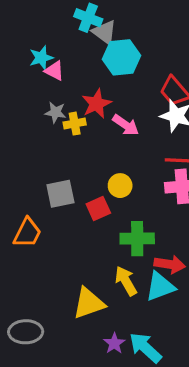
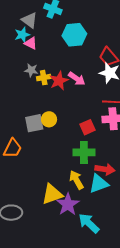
gray triangle: (105, 32) -> (29, 20), moved
red star: (97, 104) -> (59, 81), moved
yellow circle: (120, 186) -> (49, 119), moved
red square: (98, 208) -> (88, 127), moved
purple star: (114, 343) -> (68, 204), moved, size x1.6

